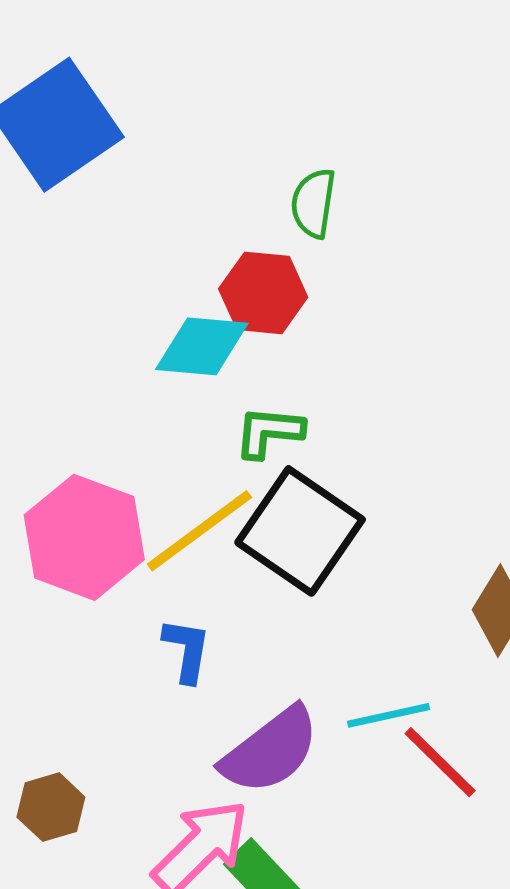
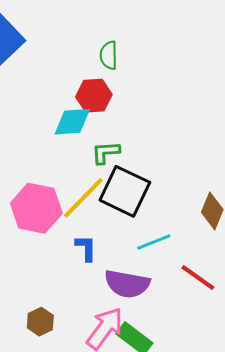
cyan line: (389, 715) -> (154, 242), moved
purple semicircle: (270, 751) -> (127, 284), turned 57

